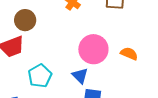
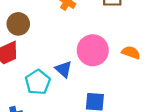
blue triangle: (80, 76) -> (64, 69), moved

